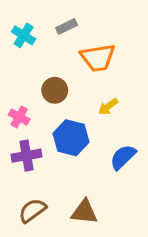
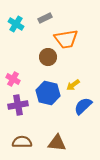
brown circle: (55, 90) -> (48, 57), moved
yellow arrow: (108, 107) -> (73, 85), moved
brown semicircle: (32, 210) -> (22, 142), turned 36

